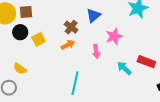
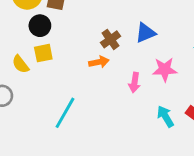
yellow square: (39, 39) -> (43, 53), moved
yellow semicircle: (20, 69) -> (21, 64), moved
cyan line: (75, 83) -> (65, 113), moved

